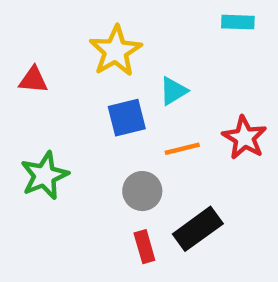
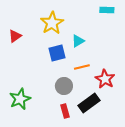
red triangle: (33, 80) -> (15, 36), turned -40
red star: (245, 138) -> (105, 79), moved
green star: (44, 175) -> (20, 99), moved

